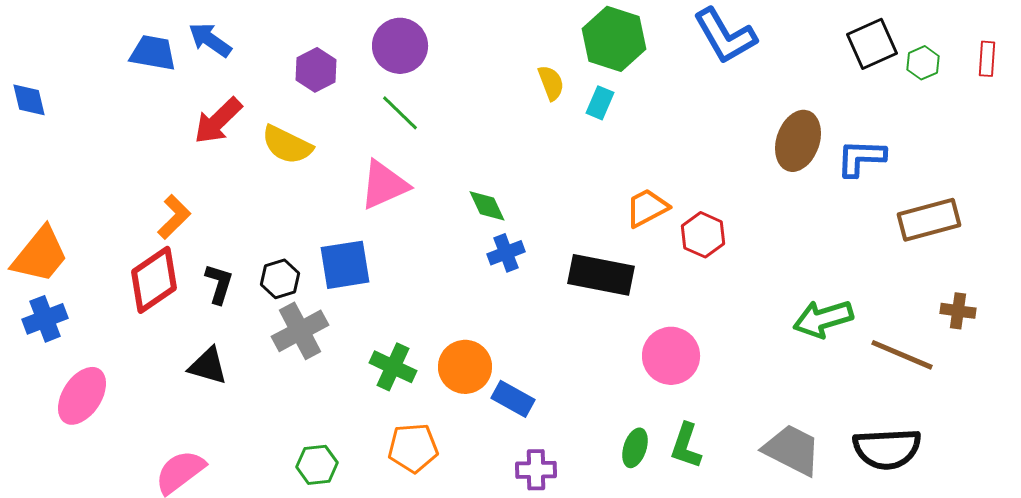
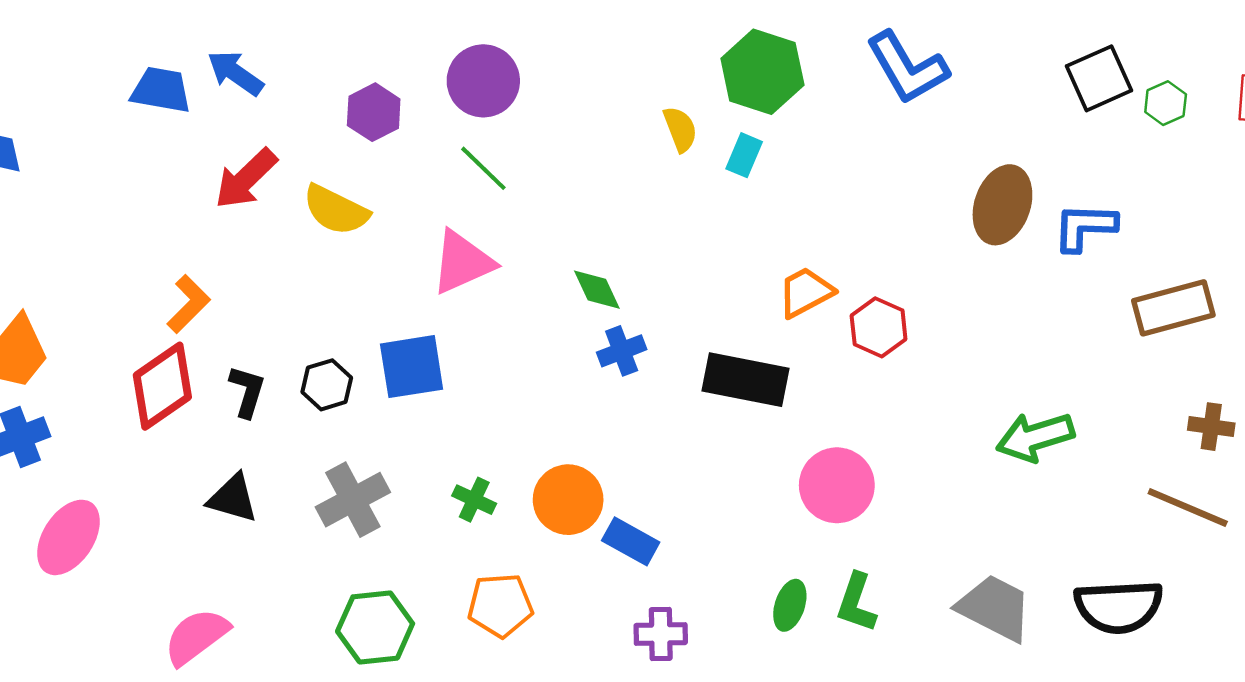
gray cross: (300, 331) -> (353, 500), moved
brown line: (902, 355) -> (1188, 507), moved
green cross: (393, 367) -> (474, 500), size x0.7
green hexagon: (317, 465) -> (375, 627), size x1.4

